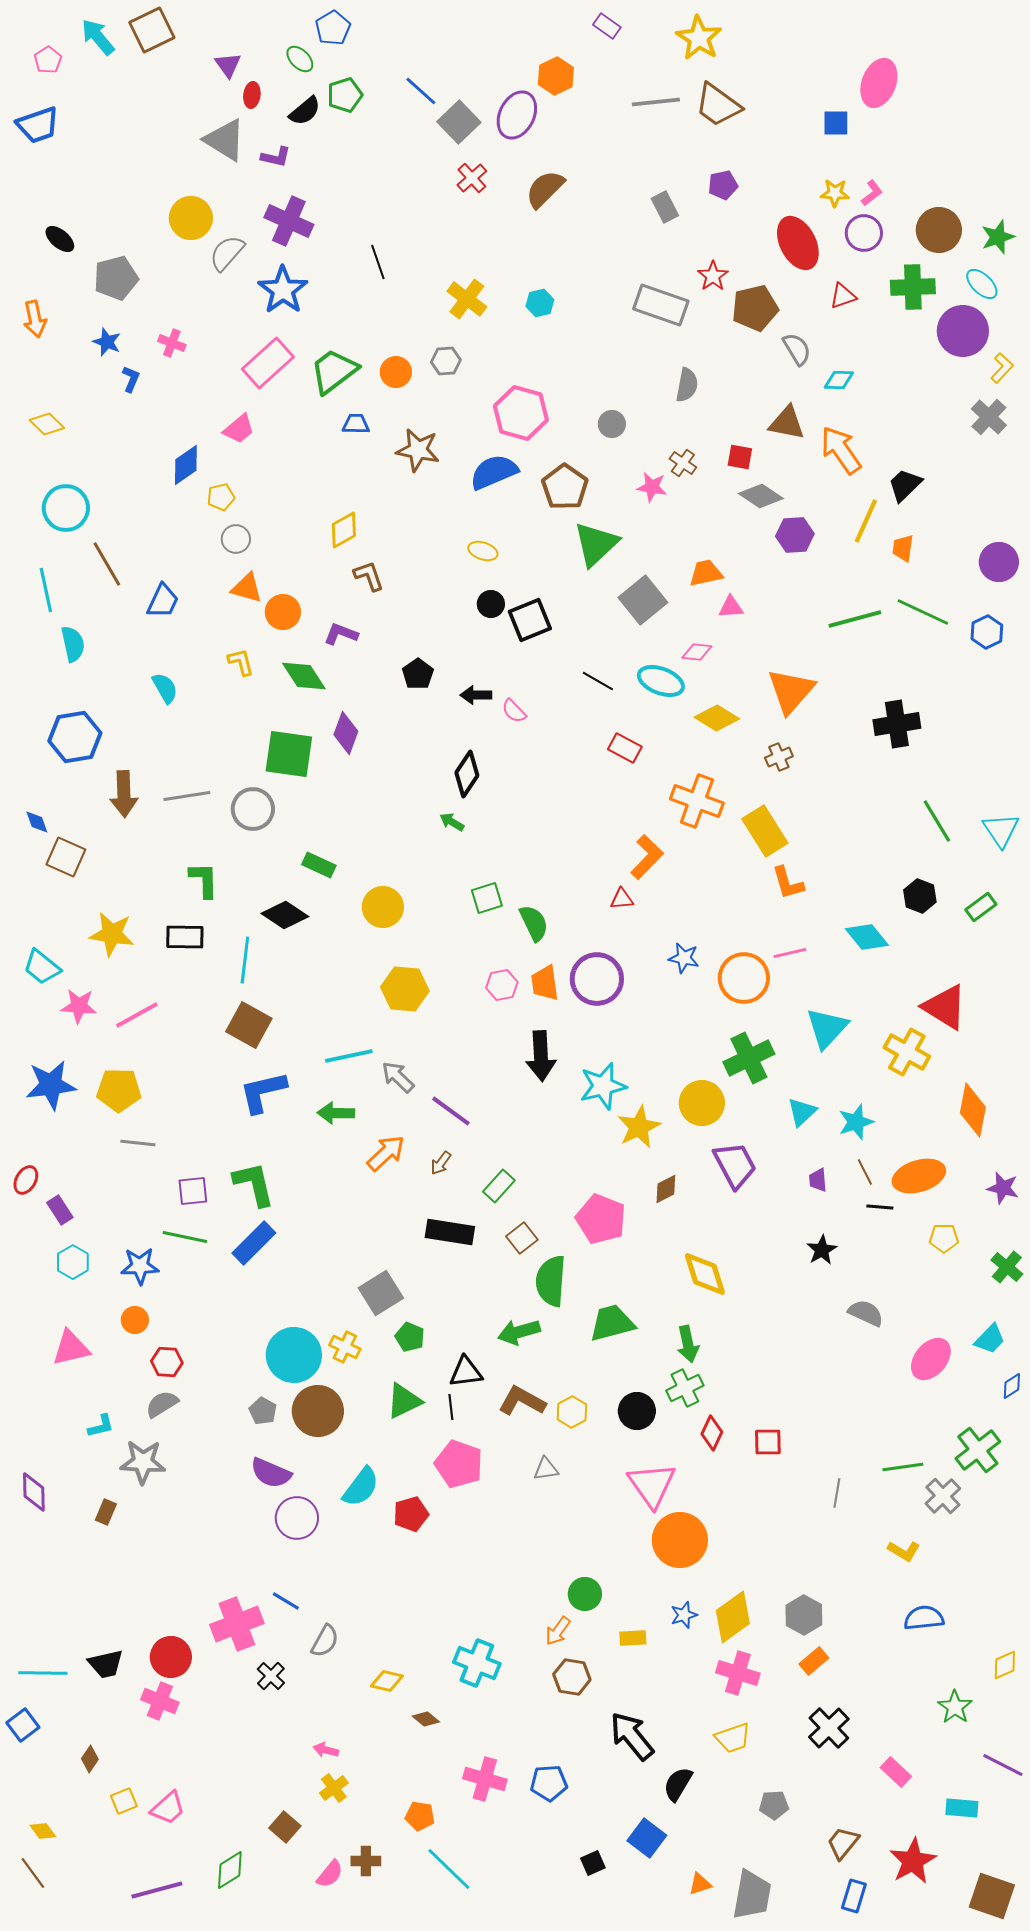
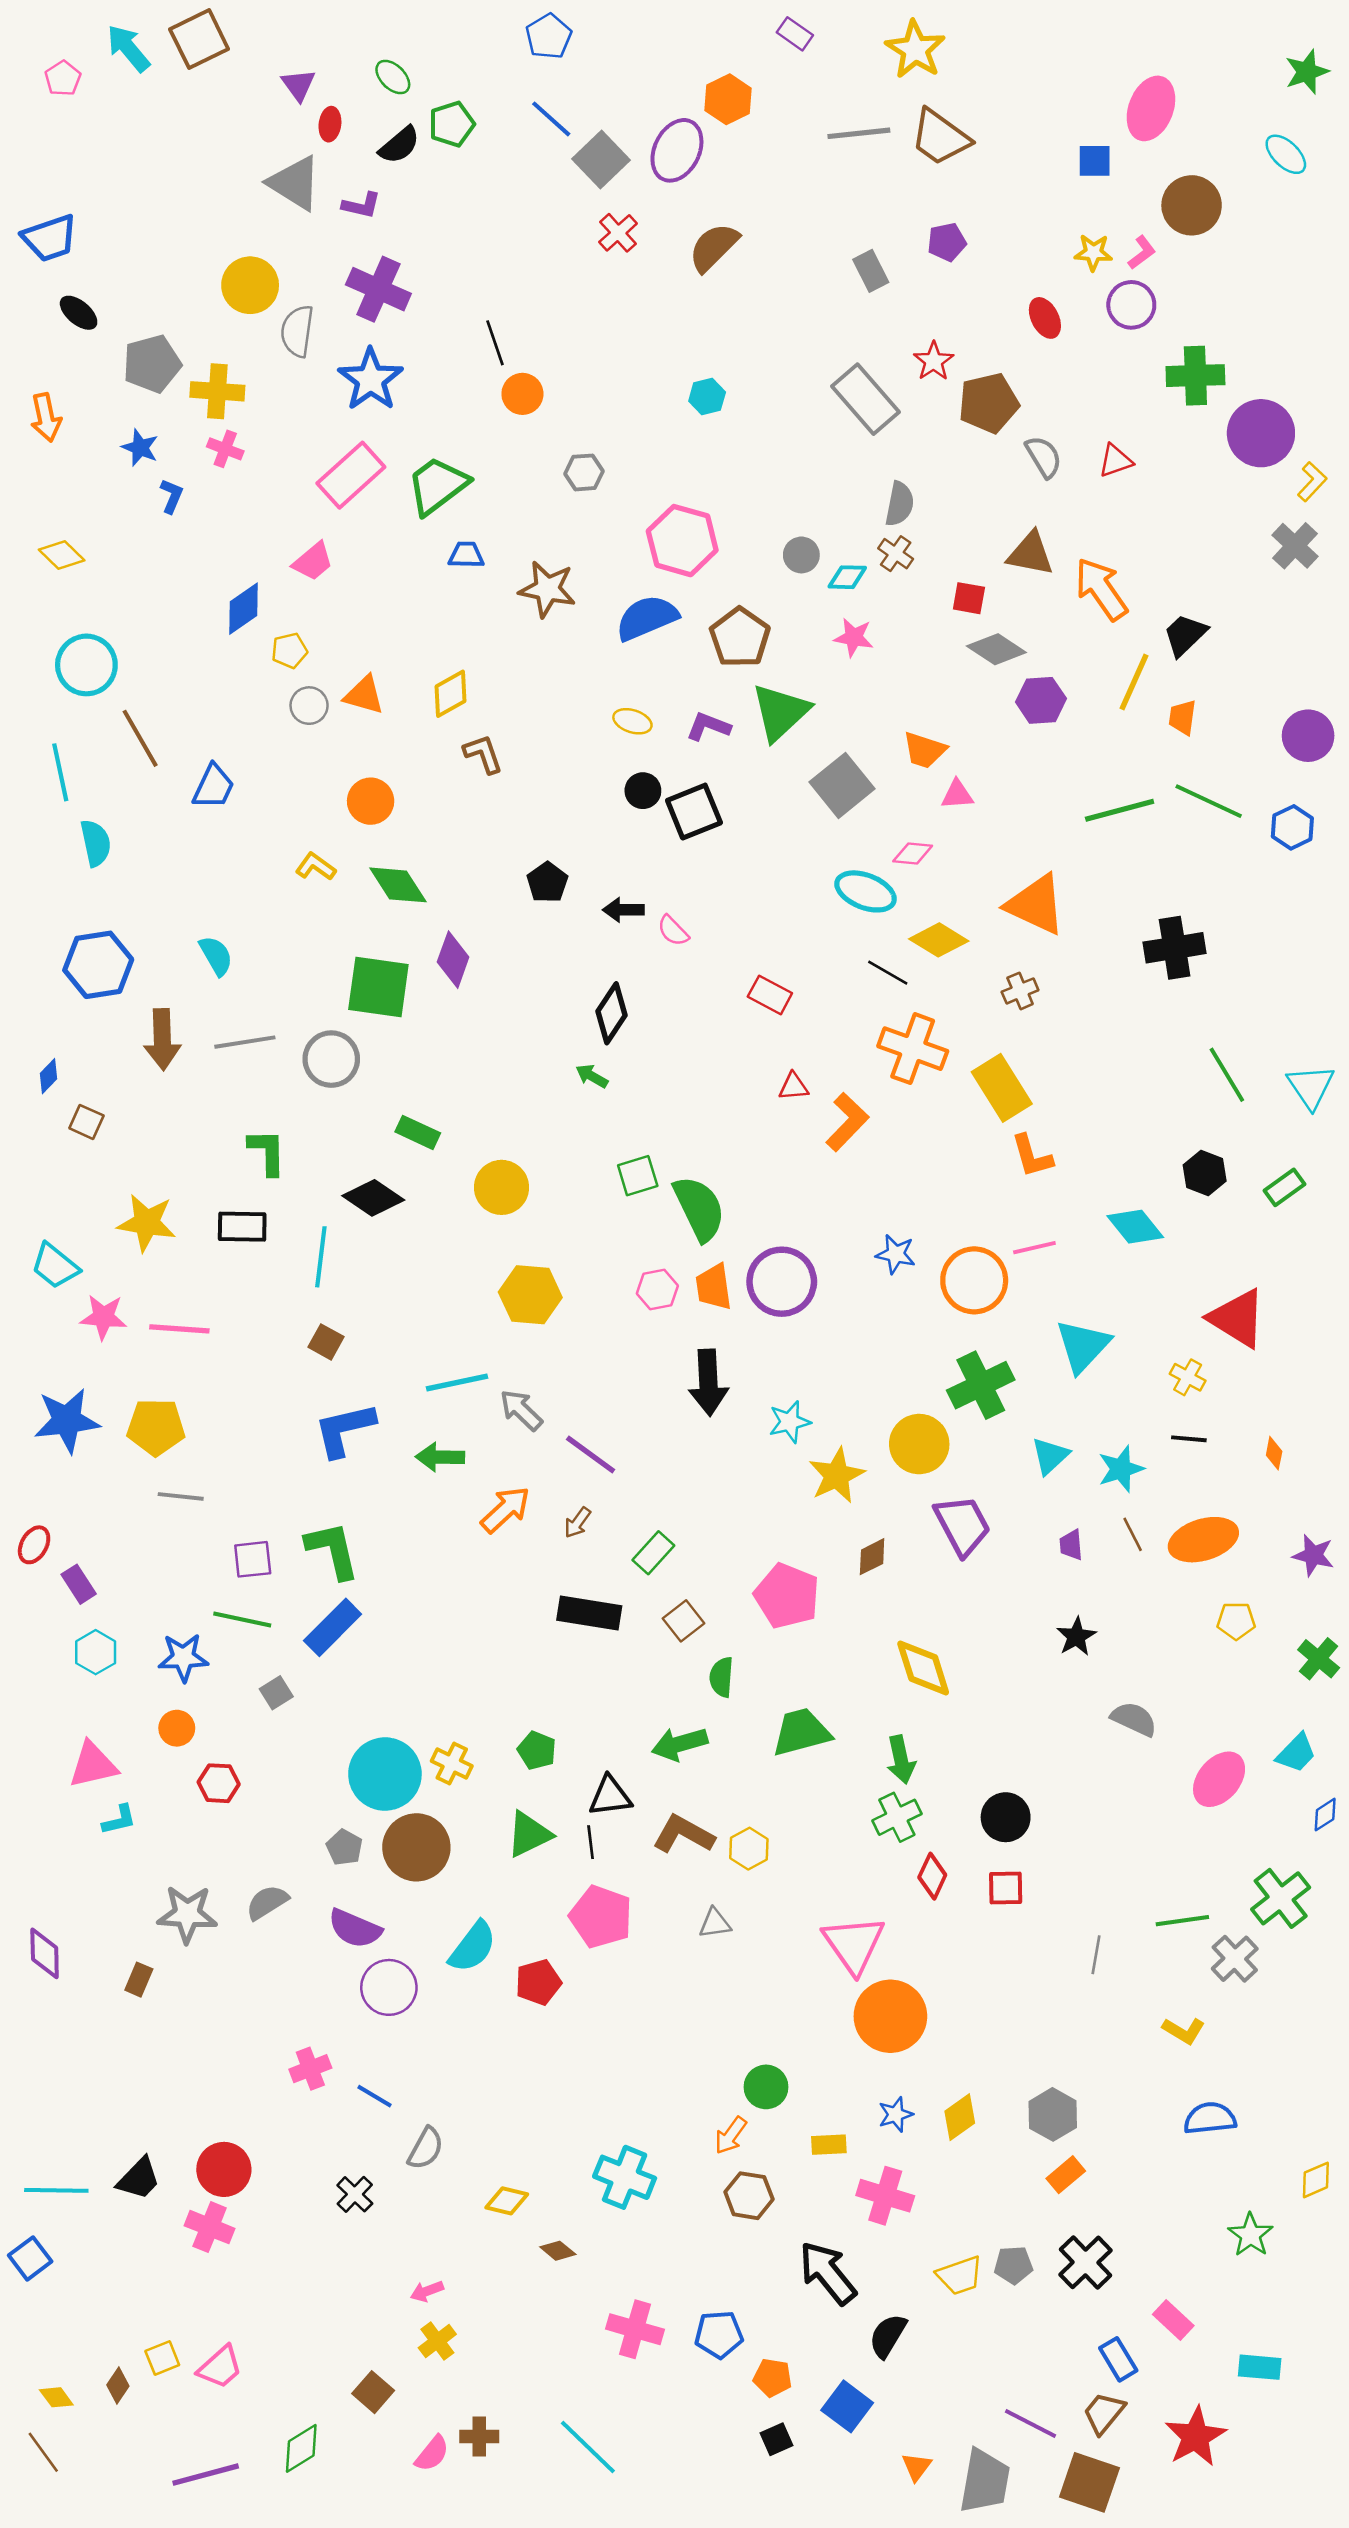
blue pentagon: (333, 28) -> (549, 36), moved
blue trapezoid: (38, 125) -> (50, 238), moved
brown circle: (939, 230) -> (1192, 205), moved
green star: (998, 237) -> (1307, 72), moved
red ellipse: (798, 243) -> (1045, 318), size x0.6
gray semicircle: (227, 253) -> (297, 331), turned -33
cyan ellipse: (982, 284) -> (1286, 154), moved
red triangle: (843, 296) -> (1116, 461), moved
yellow cross: (467, 299) -> (217, 391), moved, turned -33
gray rectangle: (661, 305) -> (866, 399), turned 30
orange circle: (396, 372) -> (522, 394), moved
cyan diamond: (839, 380) -> (847, 577), moved
brown cross: (683, 463) -> (896, 554), moved
orange trapezoid: (706, 573) -> (924, 750), turned -150
orange triangle: (247, 588) -> (364, 695), moved
purple L-shape: (341, 634) -> (708, 726), moved
yellow L-shape: (241, 662) -> (316, 867), turned -40
black line: (598, 681) -> (888, 973), moved
cyan semicircle: (165, 688) -> (216, 956), moved
orange triangle: (791, 691) -> (1036, 905), turned -46
red rectangle: (625, 748) -> (770, 995), moved
blue diamond: (37, 822) -> (48, 1076), turned 64
brown square: (66, 857) -> (86, 1122), size x0.7
red triangle: (622, 899) -> (793, 1087), moved
green semicircle: (534, 923) -> (699, 1208), size x1.4
pink line: (137, 1015) -> (179, 1329), turned 33
brown square: (249, 1025) -> (326, 1342), size x0.6
yellow cross: (907, 1052) -> (1188, 1377), size x0.6
cyan star: (603, 1086) -> (790, 1422), size x0.7
orange diamond: (973, 1110) -> (1274, 1453), size x0.5
black line: (880, 1207) -> (1189, 1439), moved
green semicircle: (551, 1281) -> (721, 1677), size x0.6
gray square: (381, 1293) -> (276, 1693), moved, size x0.6
gray semicircle: (162, 1404) -> (267, 1902), moved
black circle: (637, 1411) -> (1006, 1817), moved
cyan L-shape: (101, 1426) -> (119, 1820), moved
yellow diamond: (733, 1617) -> (960, 2117), size x0.7
pink cross: (237, 1624) -> (310, 2069), moved, size x0.6
black trapezoid: (106, 1664) -> (139, 2179), turned -33
pink cross: (738, 1673) -> (885, 2196), moved
pink arrow: (326, 1750) -> (427, 2291), turned -35
brown diamond: (90, 1759) -> (118, 2386), moved
purple line: (1003, 1765) -> (1030, 2423), moved
gray pentagon: (774, 1805) -> (1013, 2265), moved
orange pentagon: (420, 1816) -> (773, 2378), moved
orange triangle: (700, 1884) -> (917, 2467), turned -35
blue rectangle: (854, 1896) -> (1118, 2359), moved, turned -48
brown square: (992, 1896) -> (1089, 2482), moved

